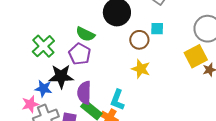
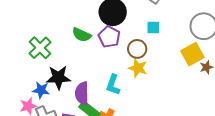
brown circle: (139, 40) -> (137, 49), moved
purple pentagon: (80, 54) -> (109, 37), moved
cyan L-shape: (117, 100) -> (113, 85), moved

